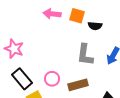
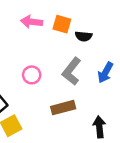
gray L-shape: (85, 55) -> (72, 71), turned 30
pink circle: (52, 79) -> (32, 75), moved

